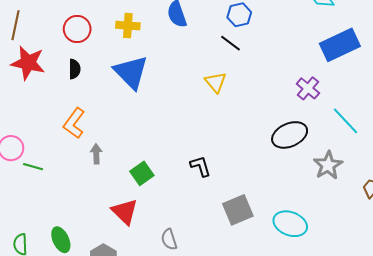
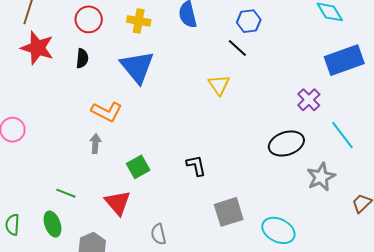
orange L-shape: (74, 123) -> (107, 112), moved, turned -104
green line: (33, 167) -> (66, 193), moved

